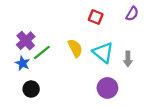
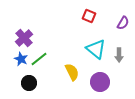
purple semicircle: (132, 14) -> (123, 23), moved
yellow semicircle: (75, 48) -> (72, 72), moved
green line: (42, 52) -> (39, 59), moved

